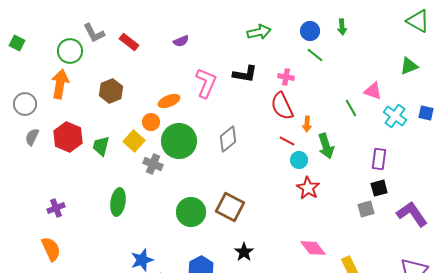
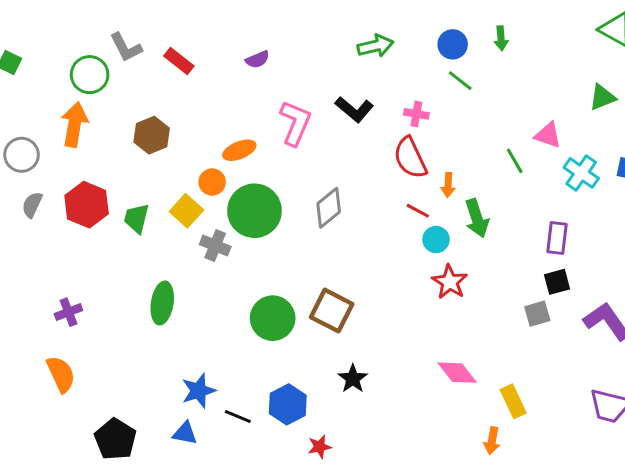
black L-shape: (245, 74) -> (354, 109), turned 30

